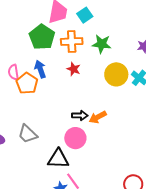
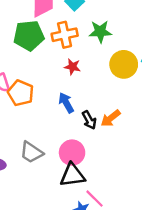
green pentagon: (42, 37) -> (29, 36), turned -30
blue arrow: (40, 69) -> (66, 103), moved
black arrow: (80, 115) -> (89, 120), turned 70
pink circle: (75, 138) -> (72, 153), moved

